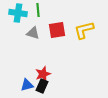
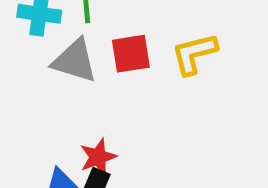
gray triangle: (33, 33) -> (75, 61), size x1.5

